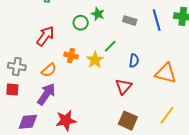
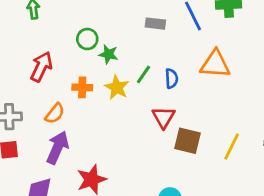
green star: (98, 14) -> (109, 54), moved
green line: (110, 46) -> (143, 74), moved
orange triangle: (166, 73) -> (215, 64), moved
brown square: (128, 121) -> (187, 141), moved

